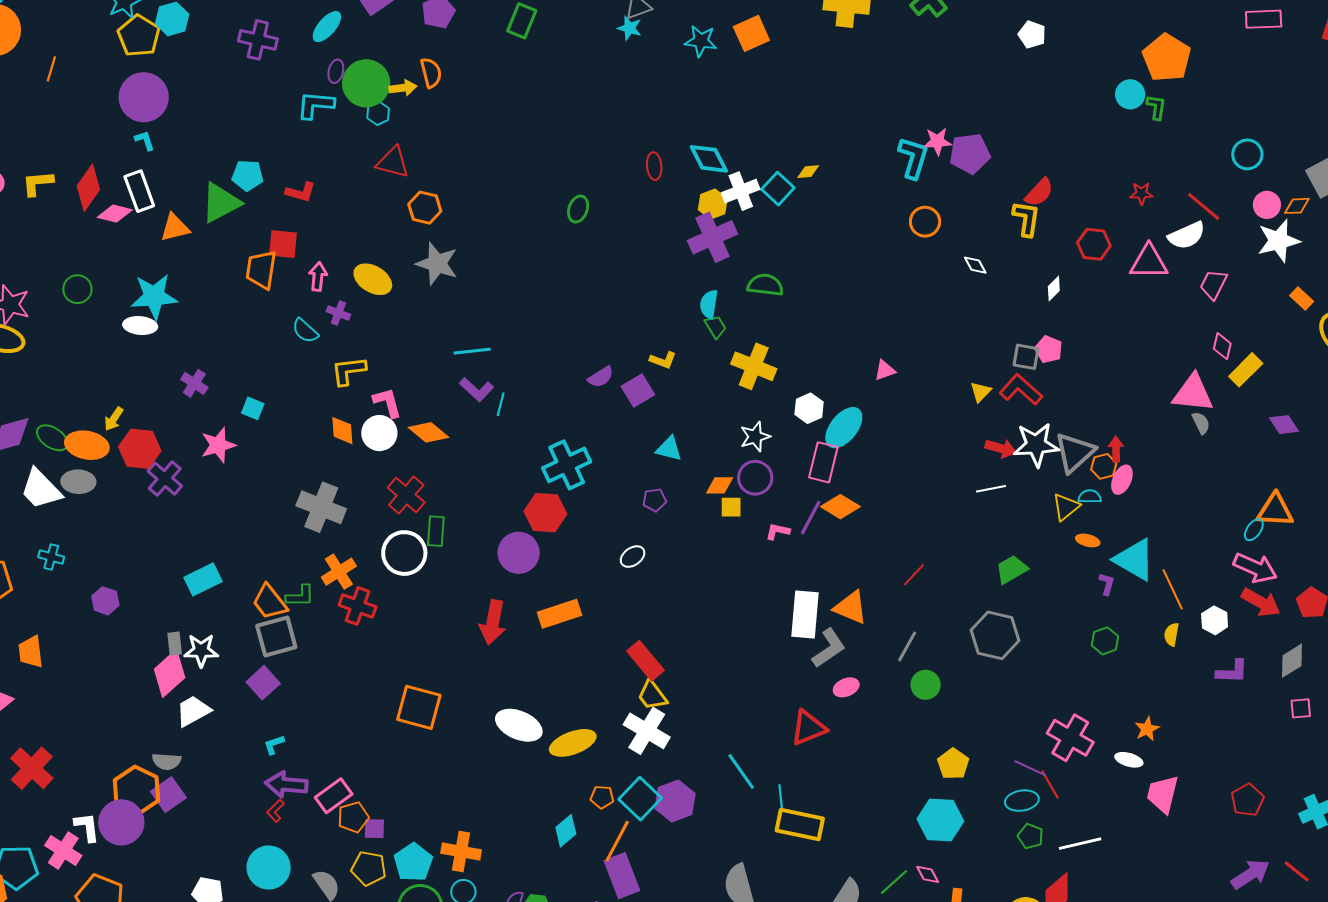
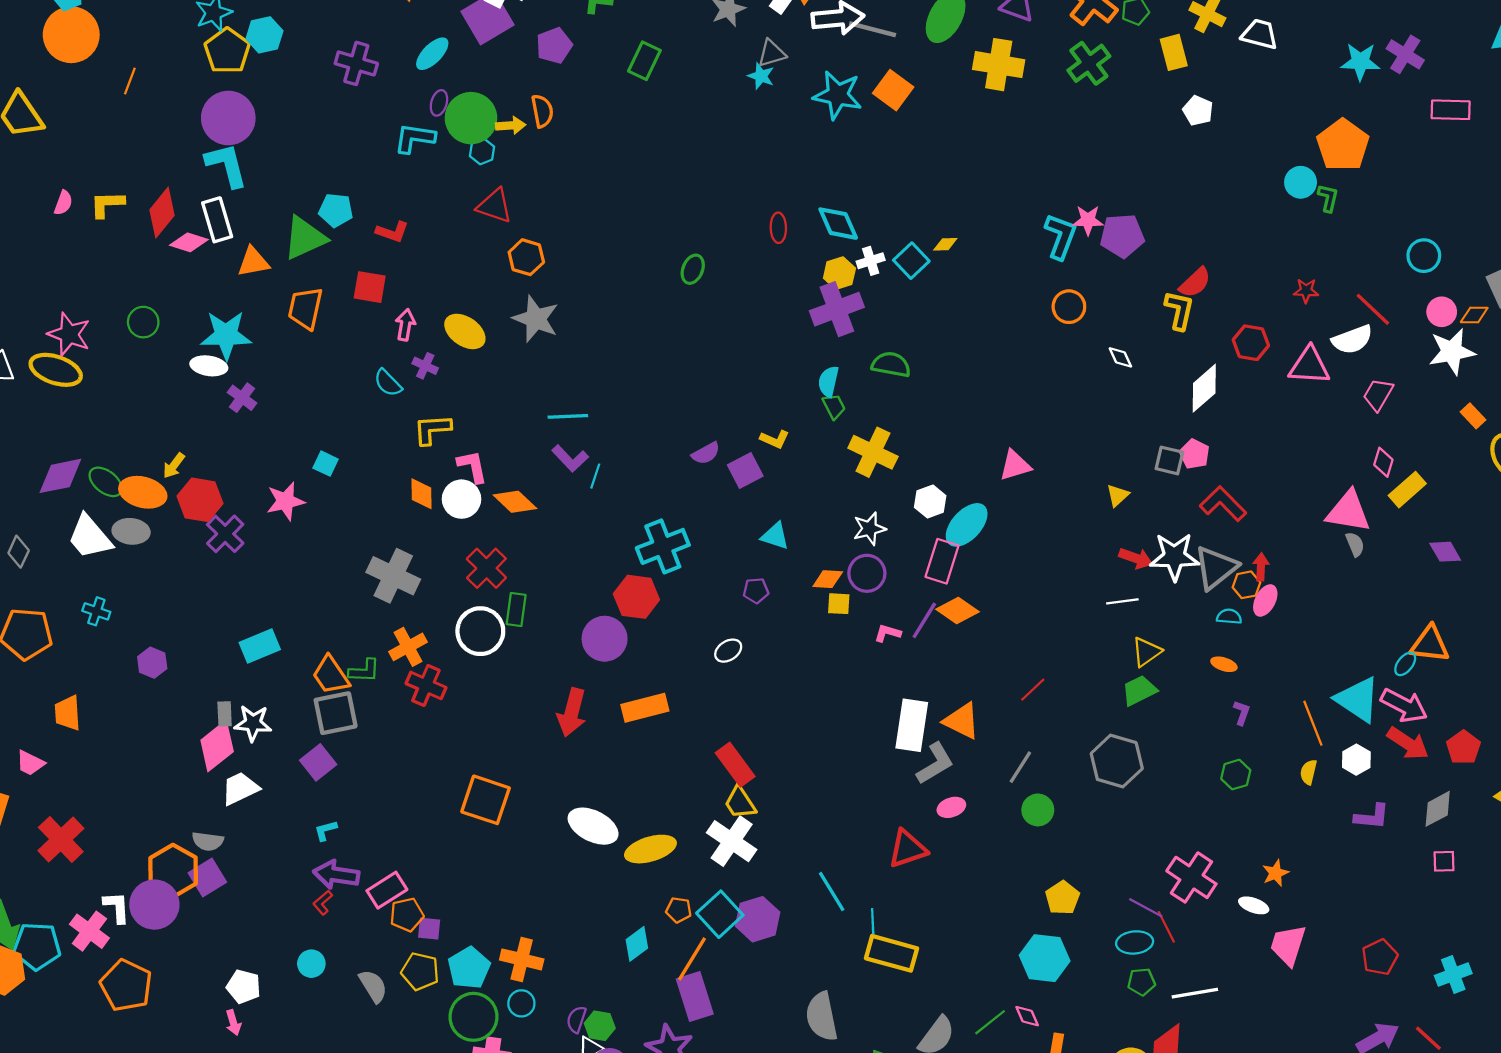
orange square: (751, 33) -> (893, 90), turned -33
cyan star: (701, 41) -> (838, 95), size x1.4
cyan L-shape: (145, 140) -> (226, 165), size x2.0
white cross: (741, 191) -> (871, 261), size x0.7
orange trapezoid: (261, 270) -> (305, 308), moved
white diamond: (1054, 289) -> (1204, 388), size x1.8
pink triangle: (885, 370) -> (1015, 465), size x1.4
purple cross: (194, 383) -> (242, 398), moved
red L-shape: (1021, 390) -> (1223, 504), moved
yellow triangle: (1066, 507) -> (1146, 652), moved
cyan triangle: (1135, 560) -> (1358, 699), moved
green pentagon: (1030, 836) -> (1141, 982), turned -30
cyan circle: (269, 868) -> (311, 964), size x0.6

